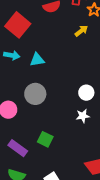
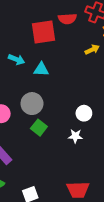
red square: (18, 25) -> (43, 32), moved, turned 30
green square: (45, 139) -> (39, 128), moved

